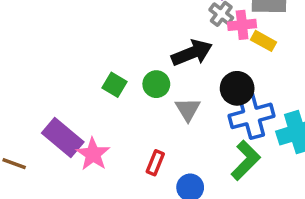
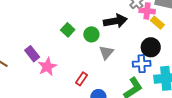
black circle: (237, 88) -> (151, 47), moved
blue cross: (251, 116) -> (142, 64), size x0.7
purple rectangle: (63, 138) -> (32, 54), size x0.7

